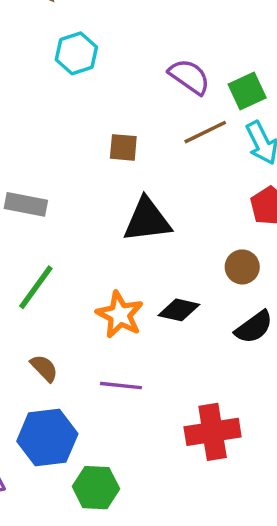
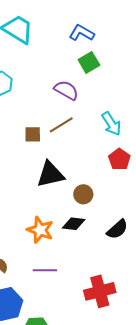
green square: (247, 91) -> (89, 62), moved
brown line: (205, 132) -> (61, 125), moved
brown circle: (242, 267) -> (83, 194), moved

